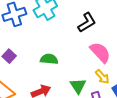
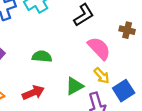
green triangle: (78, 86) -> (75, 86), turned 36

